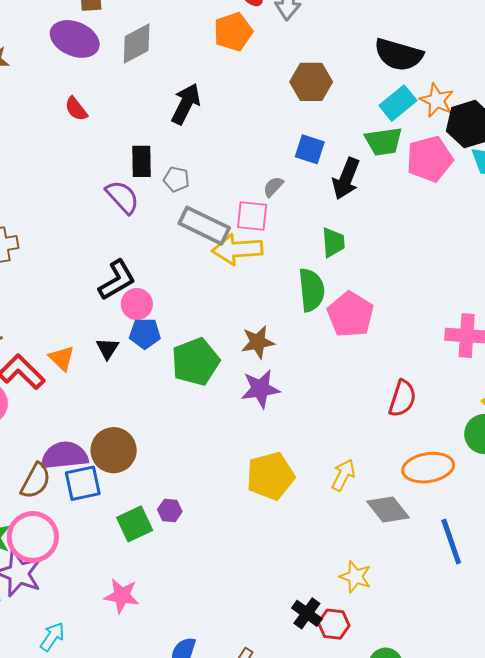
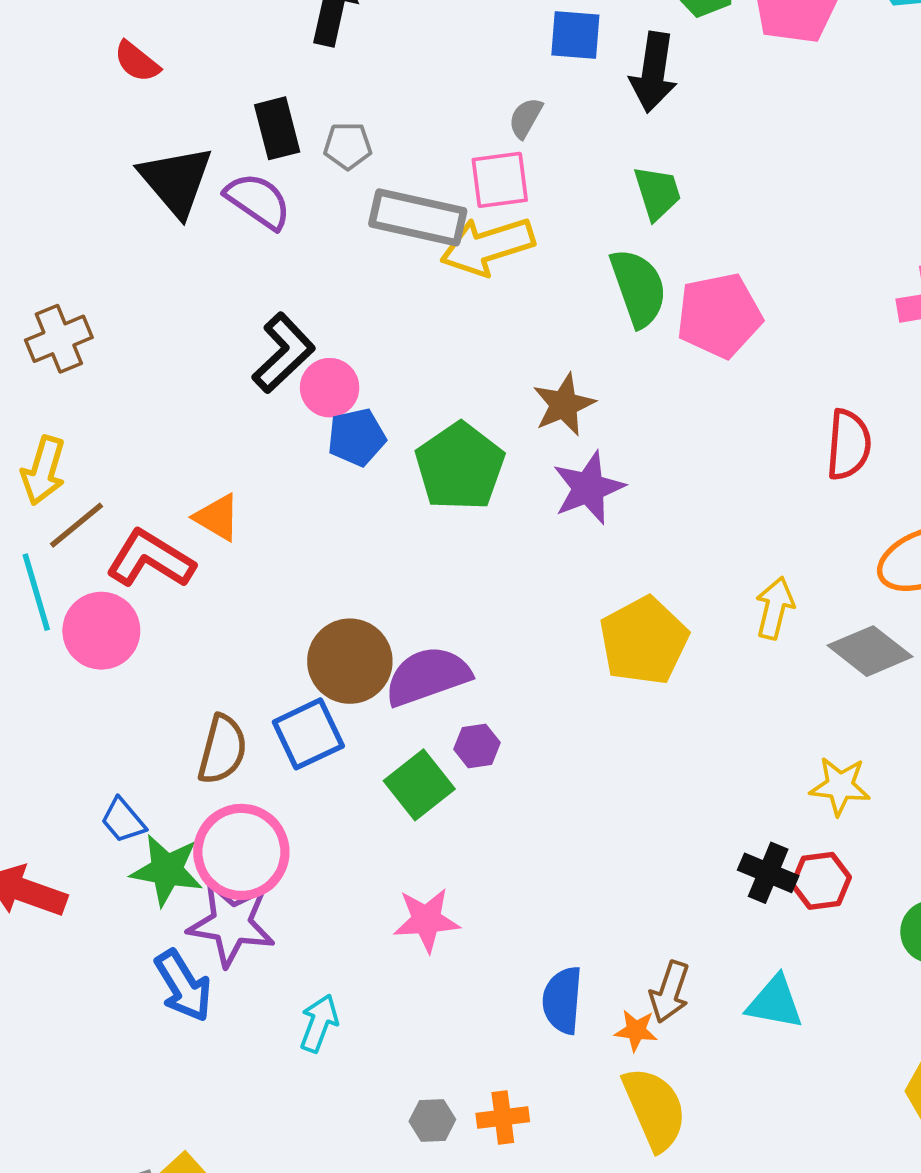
pink pentagon: (350, 314) -> (719, 315), turned -30
black triangle: (107, 348) -> (176, 181), moved, size x1.8
purple semicircle: (64, 456) -> (428, 676), moved

